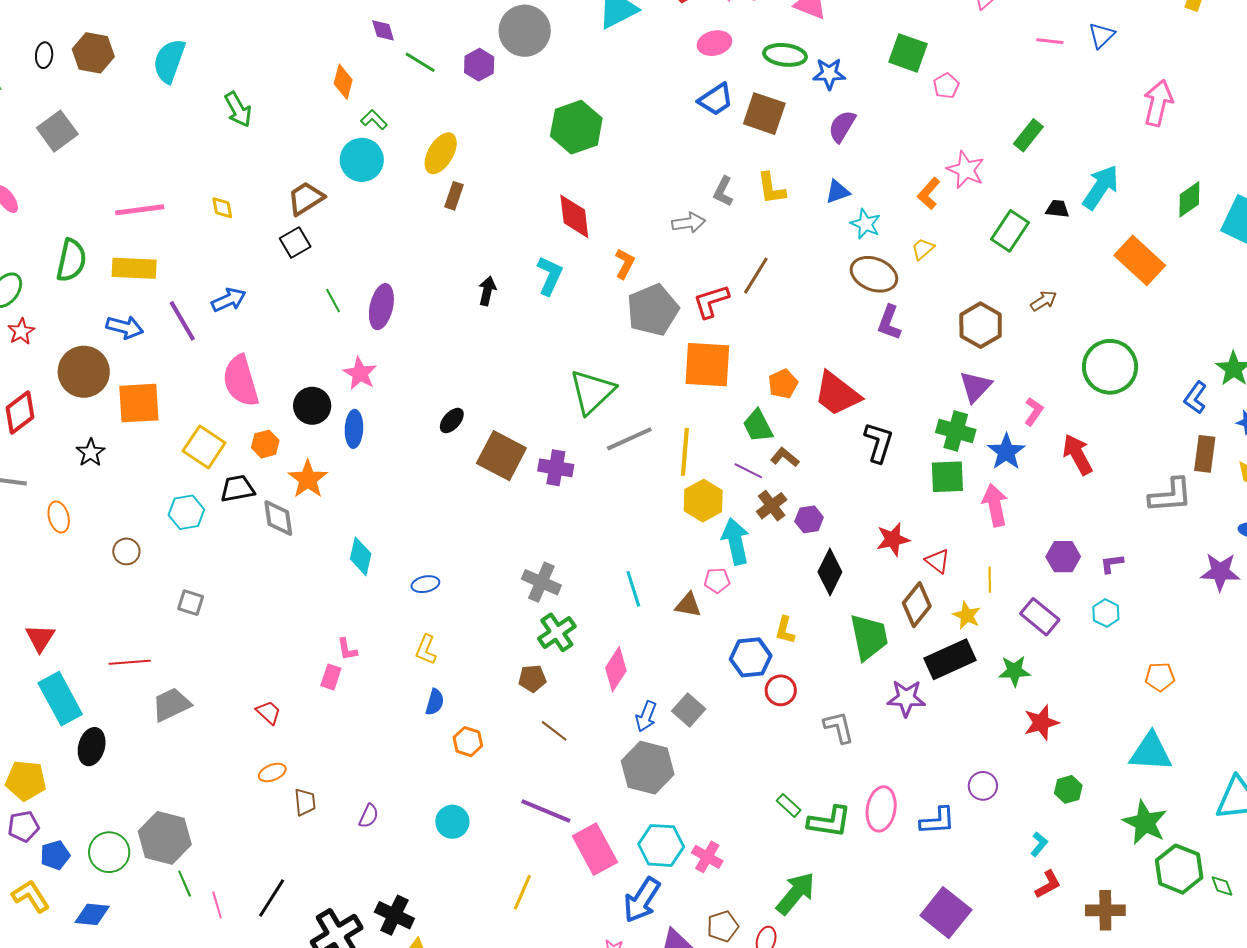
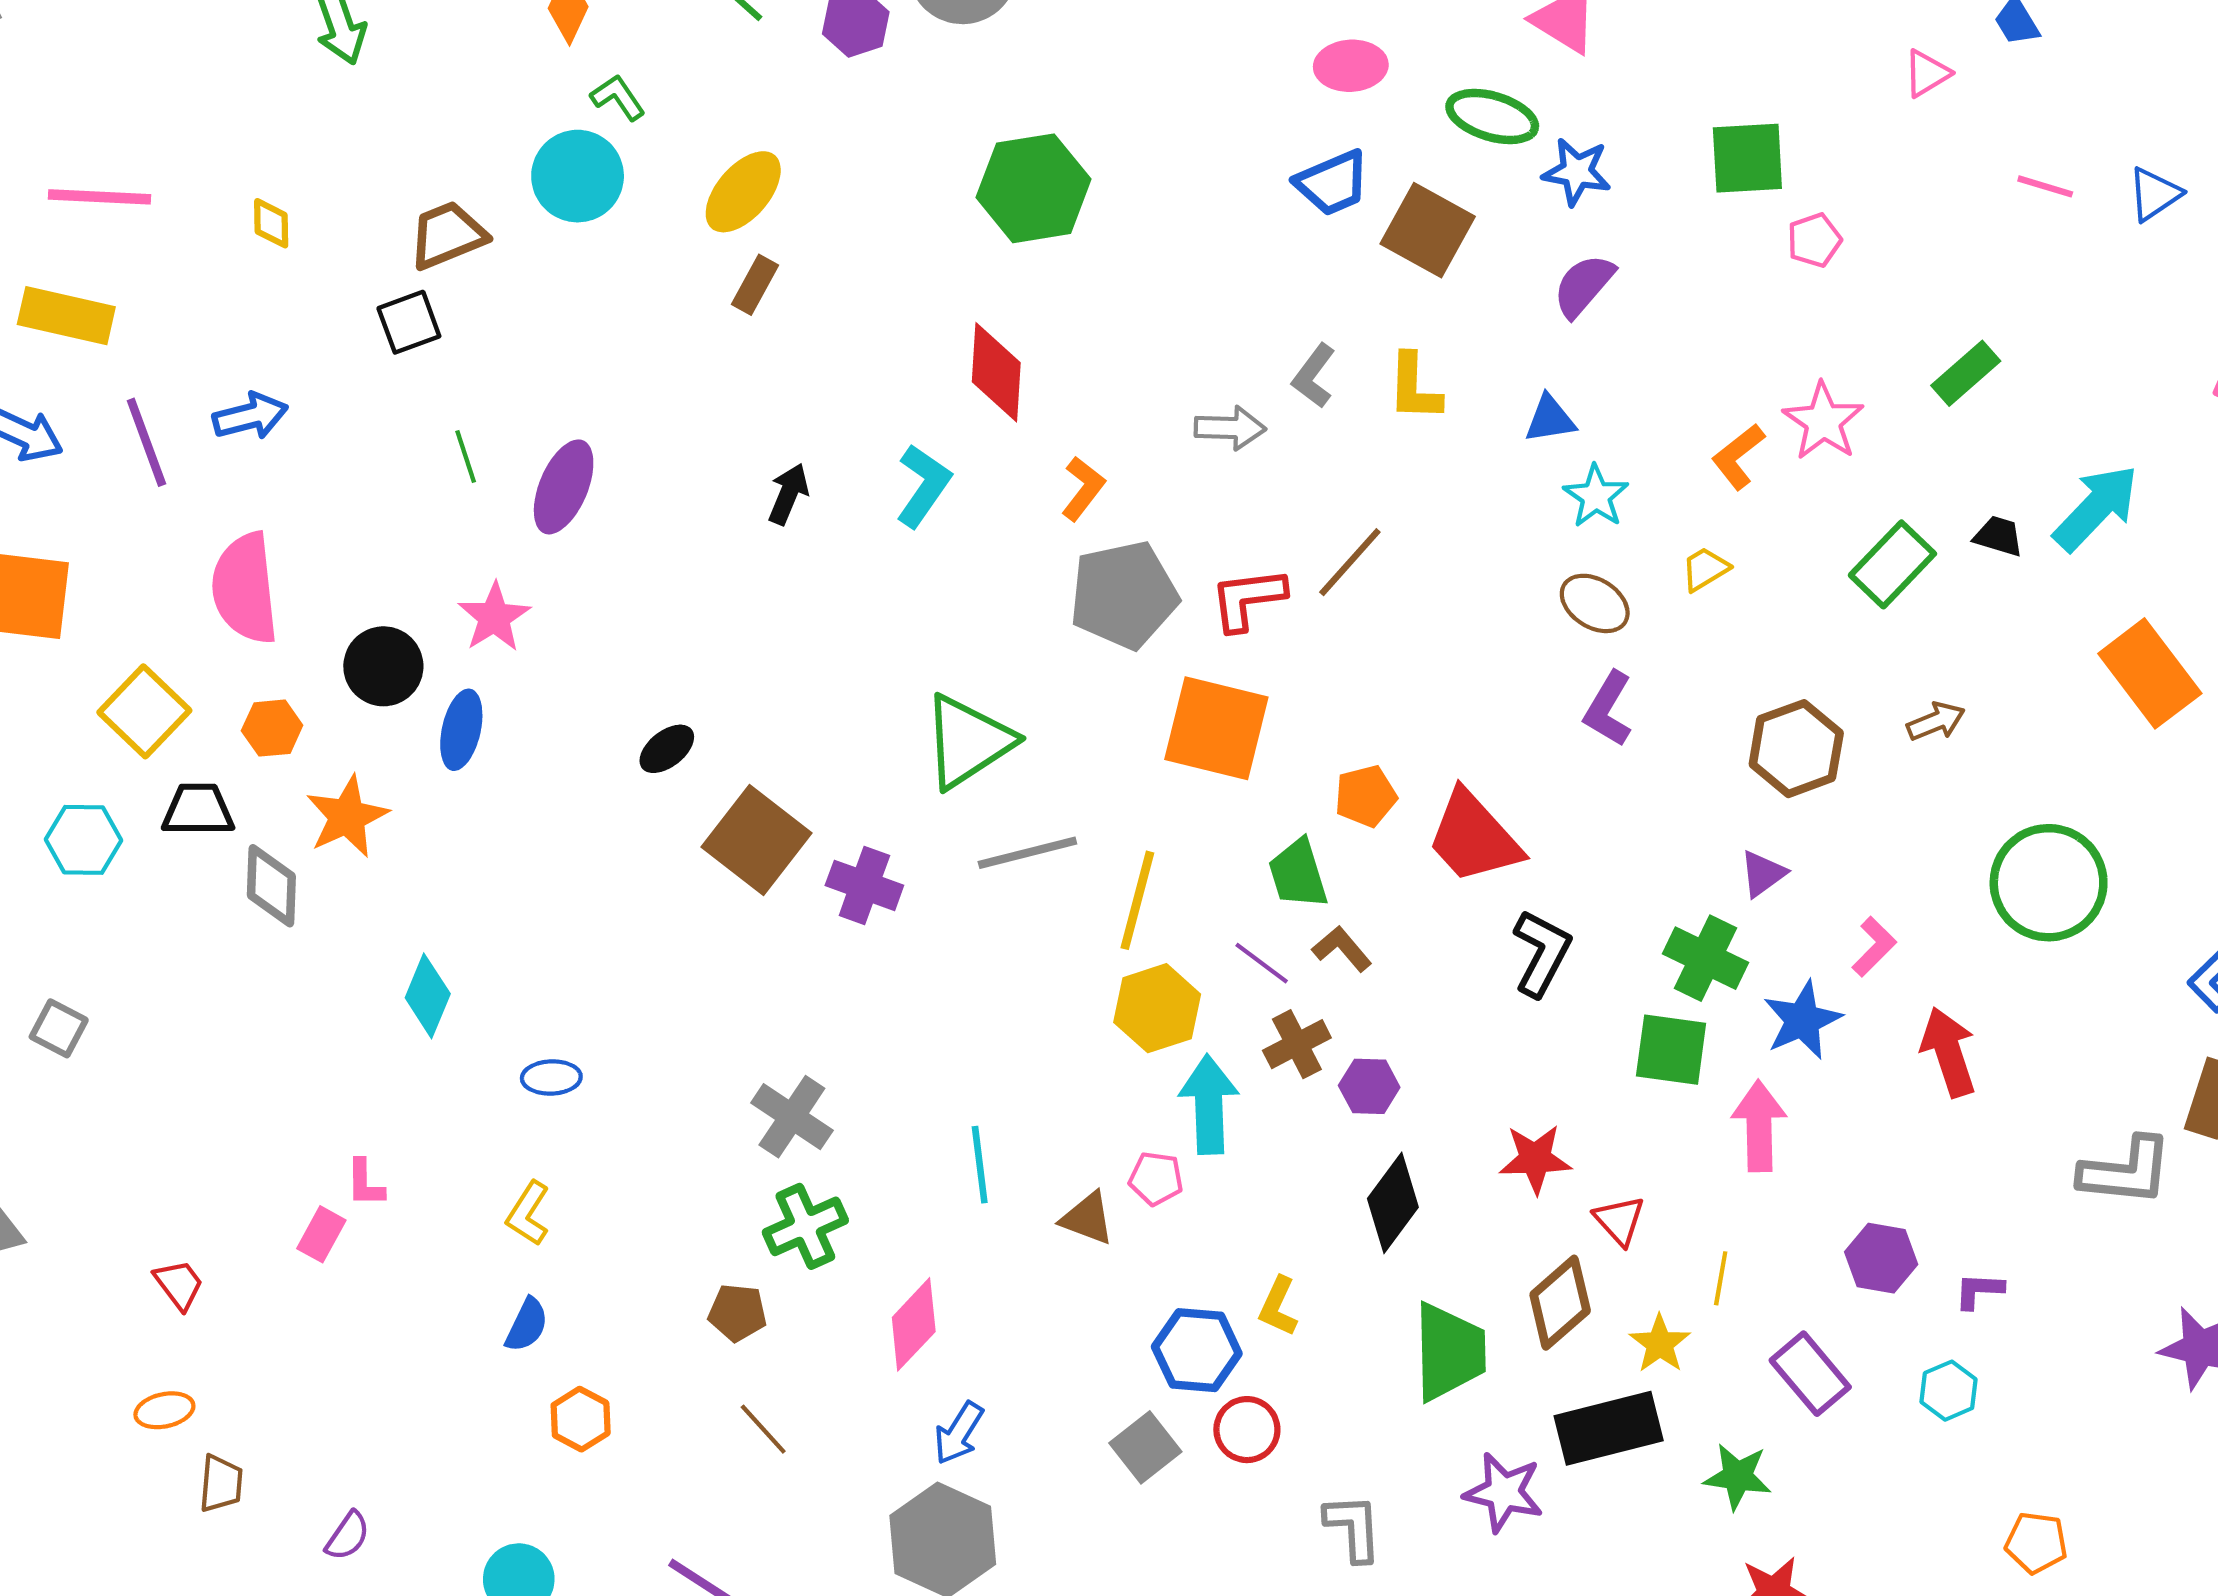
green square: (908, 53) -> (1747, 158), turned -33
brown ellipse: (874, 274) -> (1595, 603), size x0.7
purple triangle: (975, 387) -> (1763, 874), size x0.7
gray square: (689, 710) -> (1145, 1447), moved

